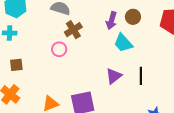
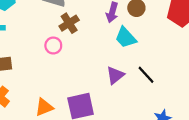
black line: (141, 76) -> (146, 75), turned -42

